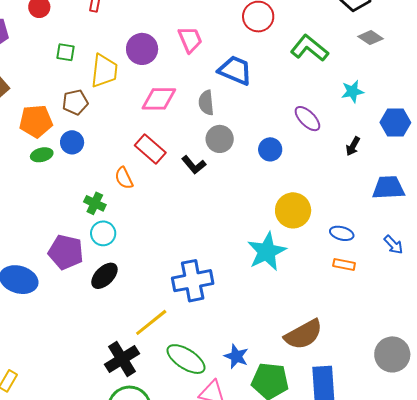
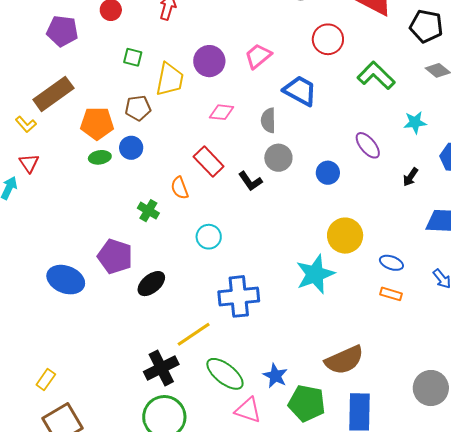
pink trapezoid: (190, 40) -> (258, 56), turned -112
pink diamond: (159, 99) -> (222, 112), size x0.7
cyan circle: (103, 233) -> (209, 237), moved

